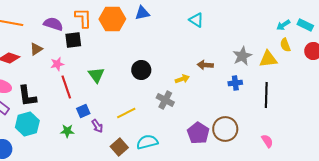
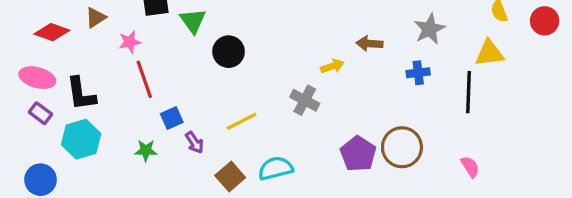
yellow triangle: (268, 59) -> (489, 53), moved
black circle: (141, 70) -> (229, 52), moved
green triangle: (96, 75) -> (193, 21), moved

